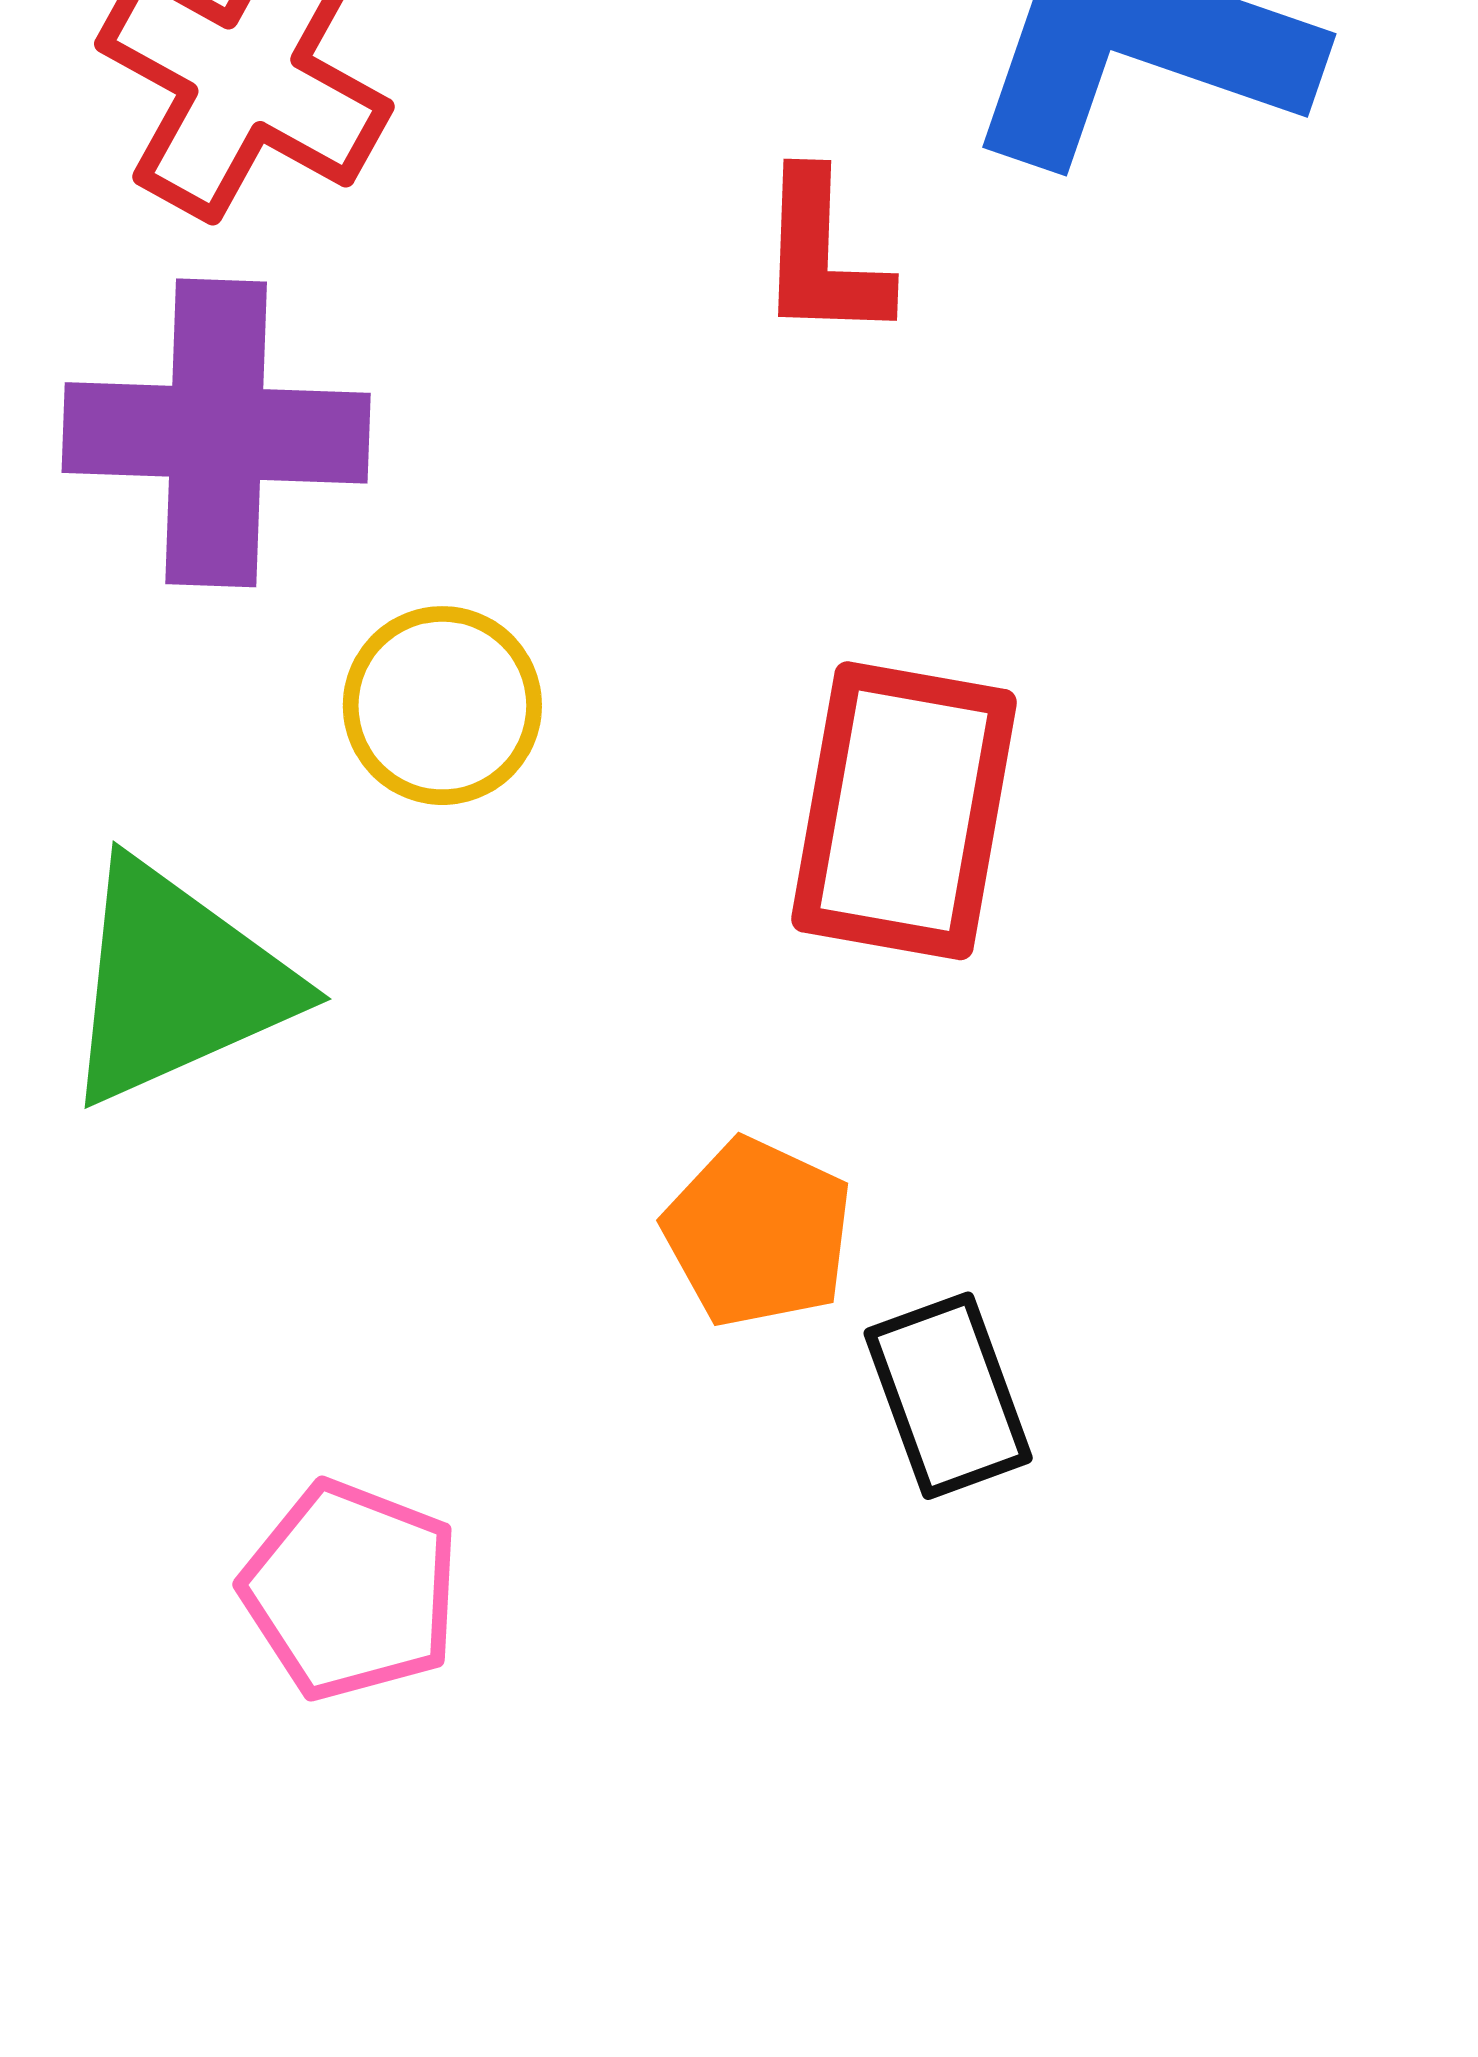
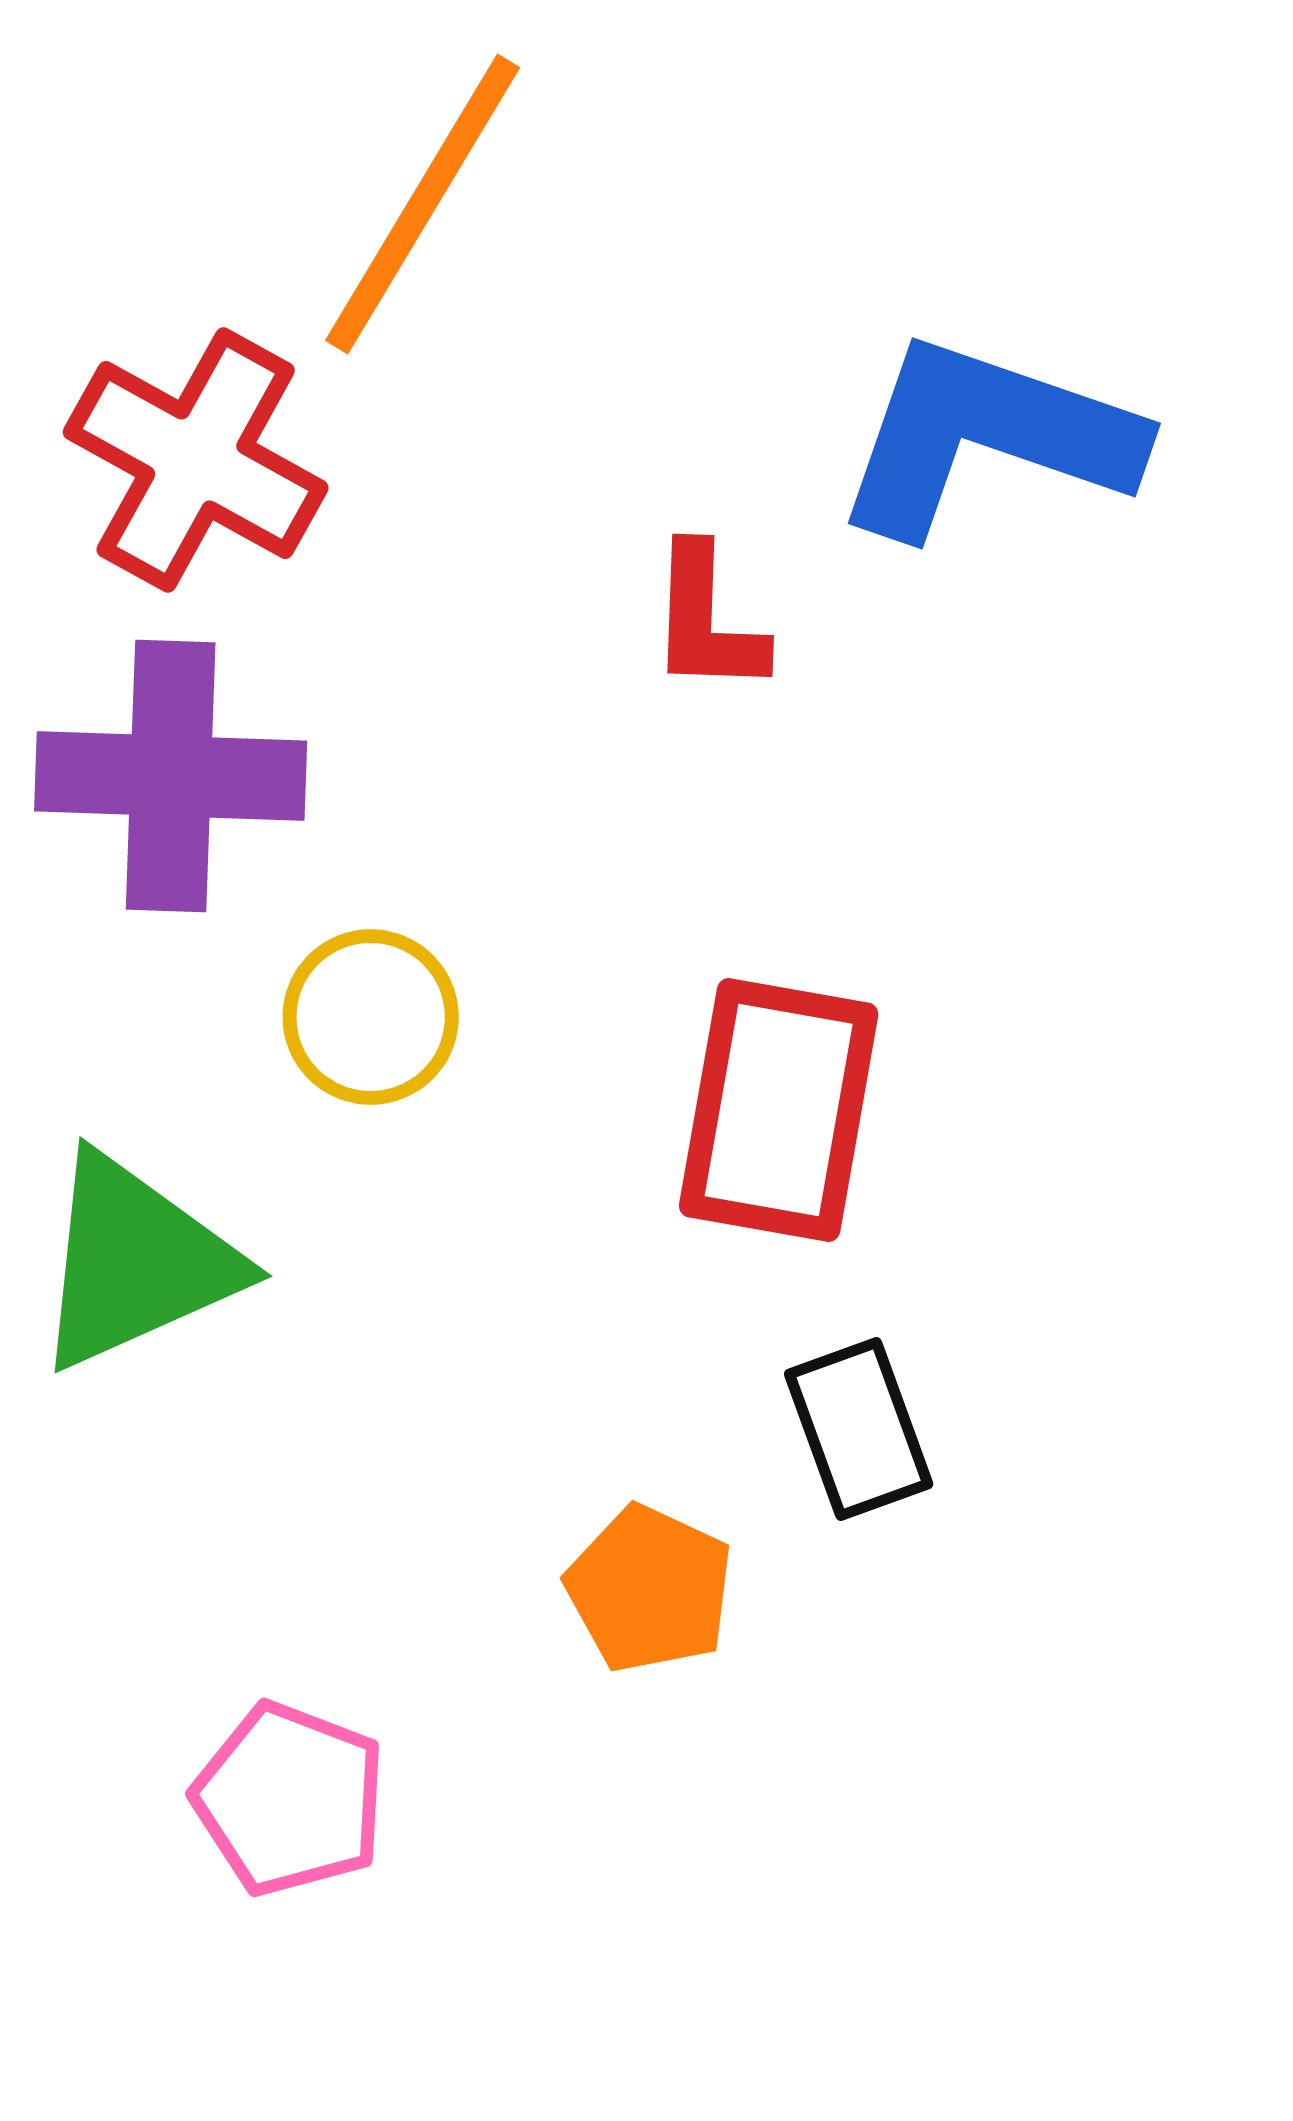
orange pentagon: (758, 1233) -> (650, 1589), moved
black rectangle: (948, 1396) -> (859, 1429), moved

